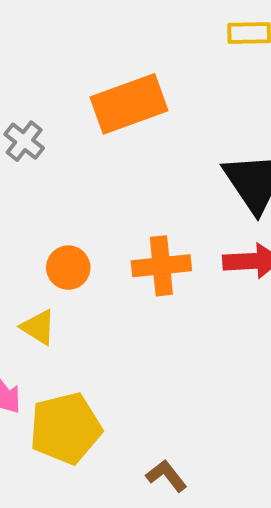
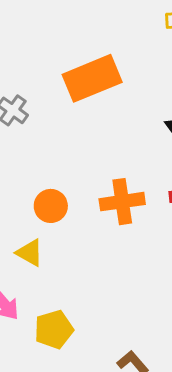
yellow pentagon: (65, 428) -> (54, 329), size x0.7

